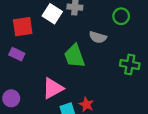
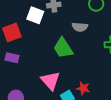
pink triangle: (53, 88) -> (50, 81), turned -30

